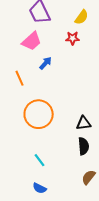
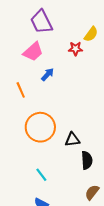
yellow semicircle: (82, 17) -> (91, 34), moved
black triangle: (84, 123) -> (72, 140), moved

